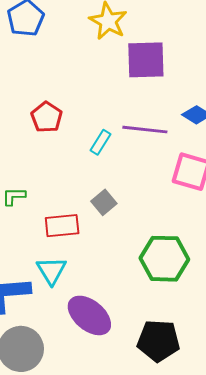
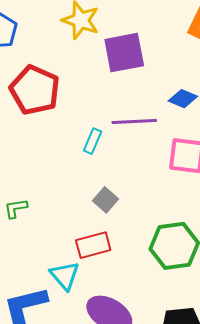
red pentagon: (47, 117) -> (35, 90), moved, size x1.6
red rectangle: (62, 226) -> (93, 245), moved

